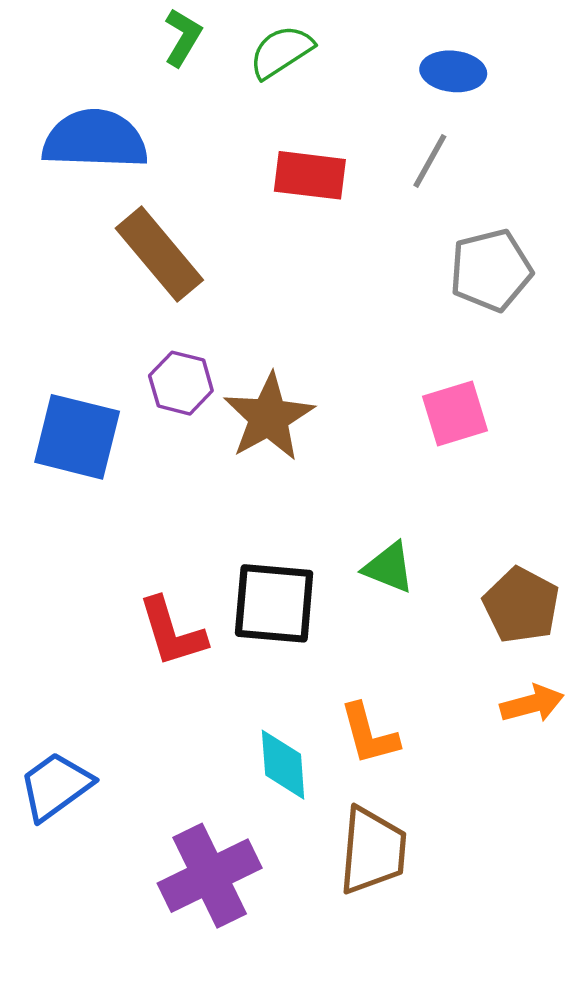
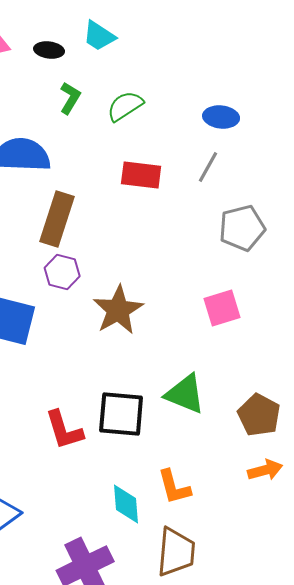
brown rectangle: (159, 254) -> (57, 219), turned 58
purple hexagon: (181, 383) -> (62, 272), moved
green triangle: (389, 568) -> (185, 394), size x1.4

